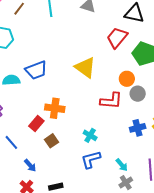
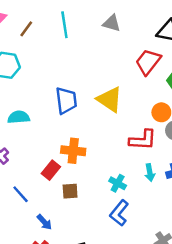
blue trapezoid: (36, 70) -> (66, 101), moved, turned -75
brown square: (51, 141) -> (70, 191), turned 32
blue L-shape: (91, 159) -> (119, 213), turned -35
cyan arrow: (122, 165) -> (150, 173), moved, turned 32

